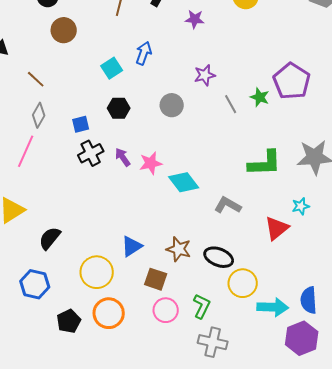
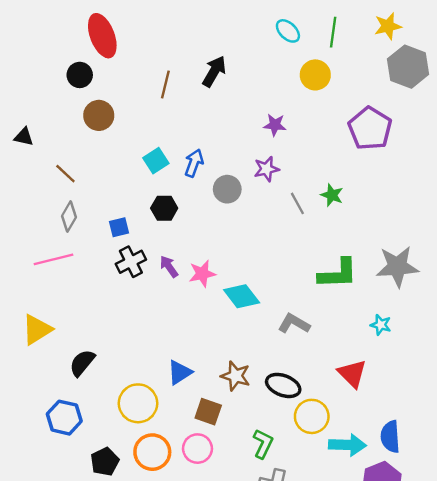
purple star: (195, 19) -> (275, 125), moved
blue arrow: (144, 53) -> (194, 163), moved
purple pentagon: (292, 81) -> (370, 128), moved
gray circle: (172, 105) -> (227, 189), moved
pink line: (26, 151) -> (54, 259), turned 52
cyan star: (301, 206) -> (381, 325), turned 30
red triangle: (277, 228) -> (352, 374), moved, turned -36
pink circle: (166, 310) -> (197, 449), moved

